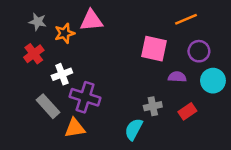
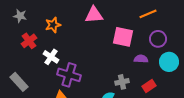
pink triangle: (91, 20) -> (94, 15), moved
gray star: (38, 22) -> (20, 16), moved
white cross: (62, 74) -> (51, 57), turned -35
gray rectangle: (48, 106) -> (19, 82), moved

